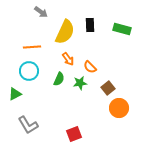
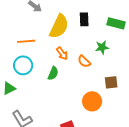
green star: (80, 83) -> (102, 47), moved
brown square: (108, 88) -> (111, 82), moved, turned 32
orange circle: (119, 108) -> (92, 101), moved

